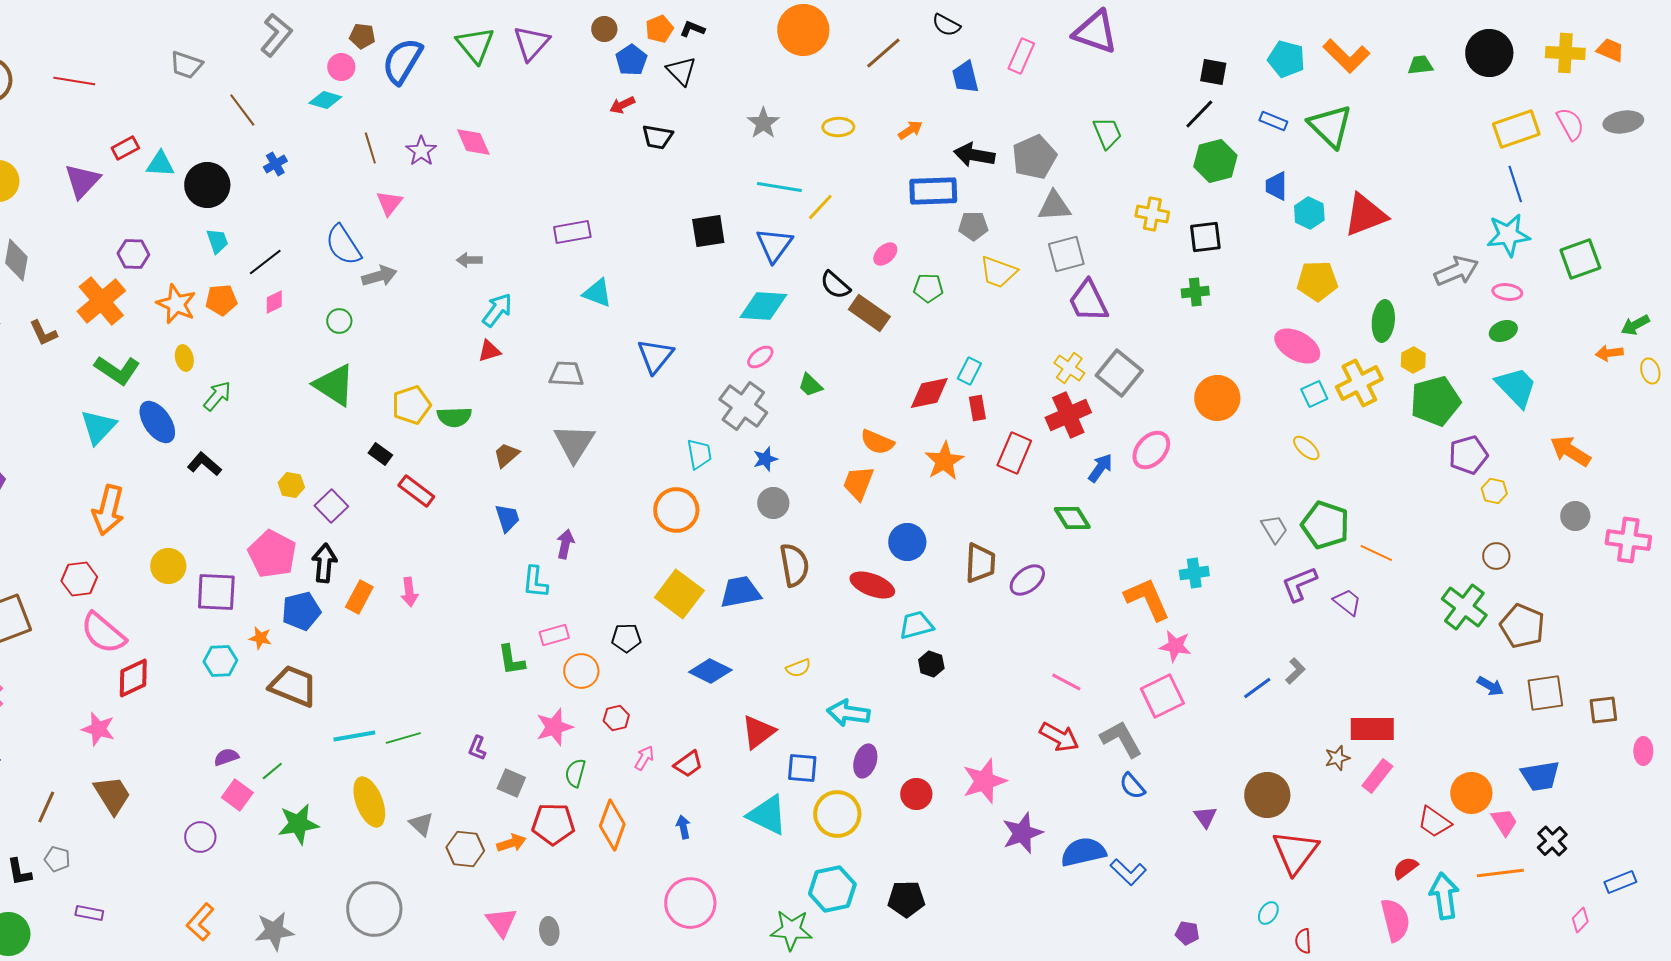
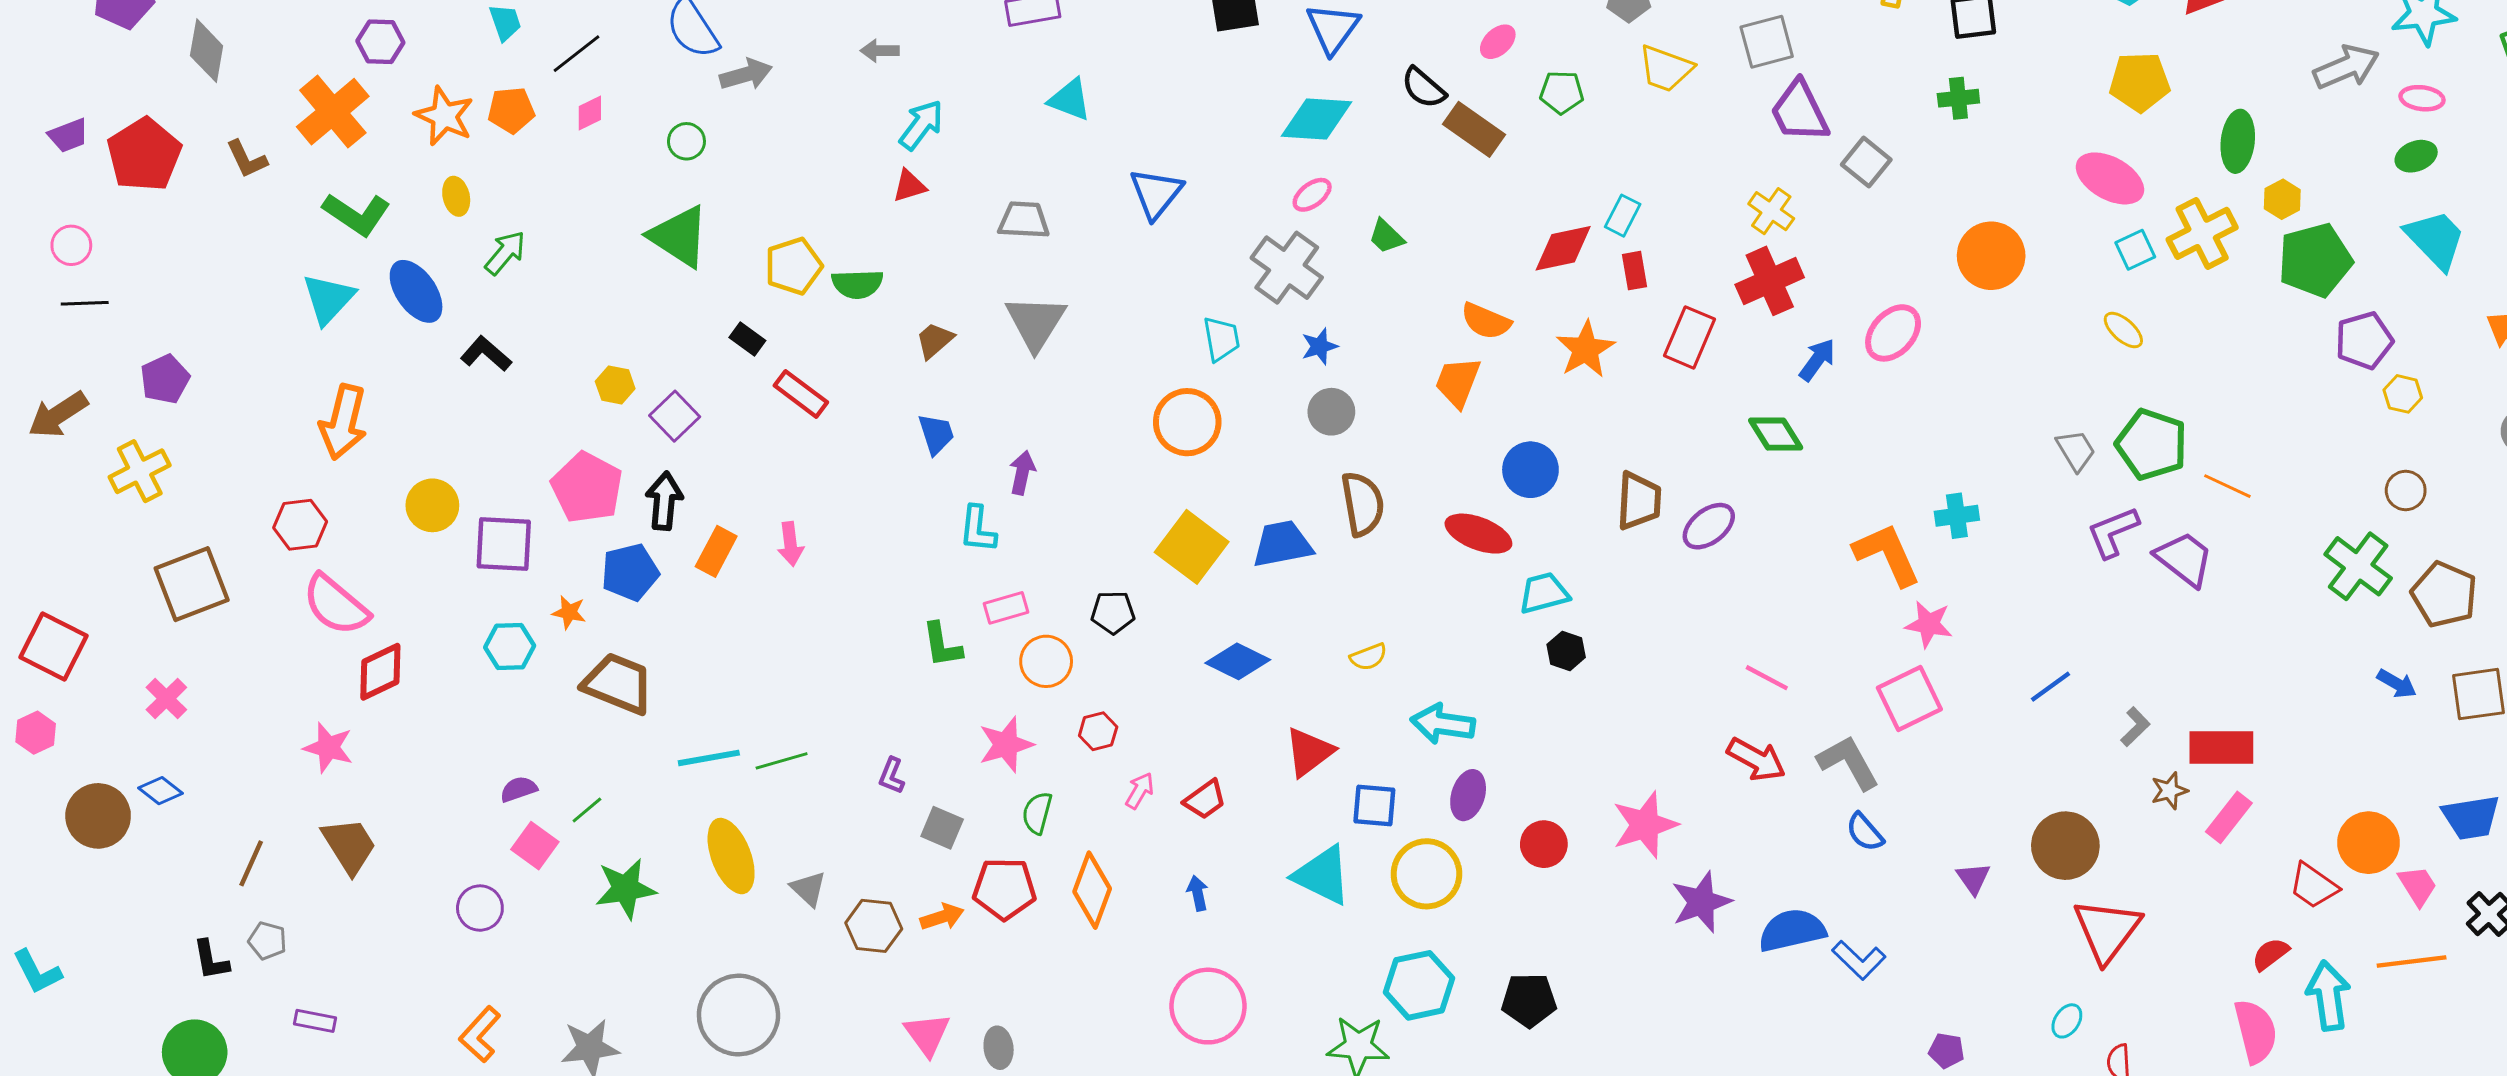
gray square: (1119, 373) -> (1866, 162), moved, size x0.7
purple trapezoid: (1347, 602) -> (2184, 559), size x1.4
gray L-shape: (1295, 671) -> (2135, 727), moved

